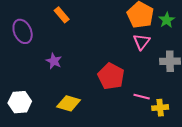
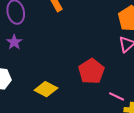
purple star: (54, 61) -> (14, 42), moved

